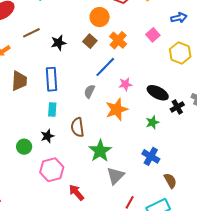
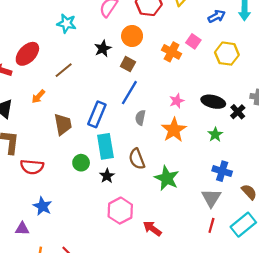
orange cross: (118, 40) -> (172, 52), moved
black star: (59, 43) -> (103, 49), moved
blue line: (105, 67) -> (129, 93), moved
blue rectangle: (52, 79) -> (97, 114), turned 40
cyan rectangle: (52, 109) -> (105, 146), size x1.6
green circle: (24, 147) -> (81, 163), moved
gray triangle: (115, 176) -> (211, 198), moved

